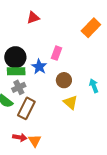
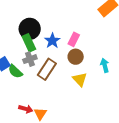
pink rectangle: (56, 53) -> (74, 39), moved
green rectangle: (16, 71) -> (29, 43), turned 60
brown rectangle: (26, 108) -> (47, 69), moved

